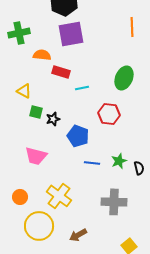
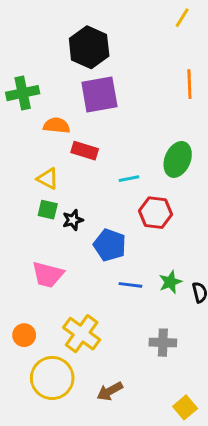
cyan line: (82, 88) -> (129, 179), moved
yellow triangle: (24, 91) -> (48, 179), moved
gray cross: (114, 202) -> (163, 343), size x0.7

